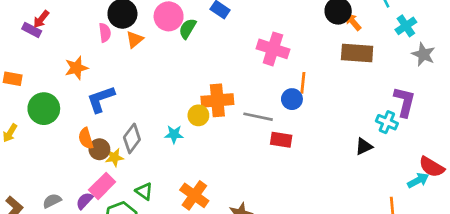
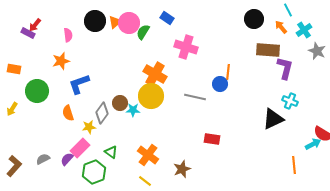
orange arrow: (353, 22) -> (281, 27), moved
pink semicircle: (105, 33) -> (68, 35), moved
orange triangle: (135, 39) -> (115, 22), moved
pink cross: (273, 49) -> (186, 47), moved
orange cross: (217, 100) -> (155, 74), moved, turned 35
purple L-shape: (405, 102) -> (285, 68), moved
yellow circle: (198, 115) -> (151, 96), size x1.6
red rectangle: (281, 140) -> (212, 139), moved
black triangle: (364, 147) -> (273, 119), size x1.6
brown circle: (99, 149) -> (120, 103), moved

